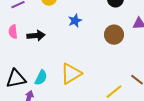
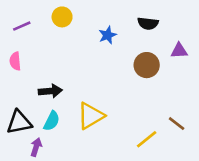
blue star: (75, 21) -> (108, 35), moved
black arrow: (36, 36) -> (50, 91), moved

